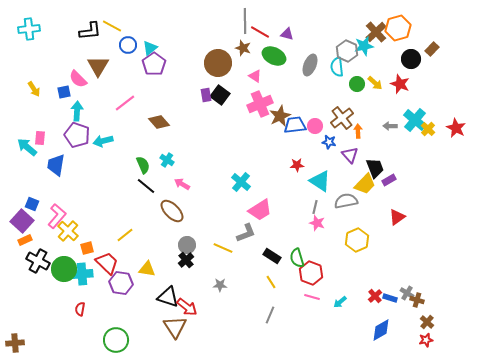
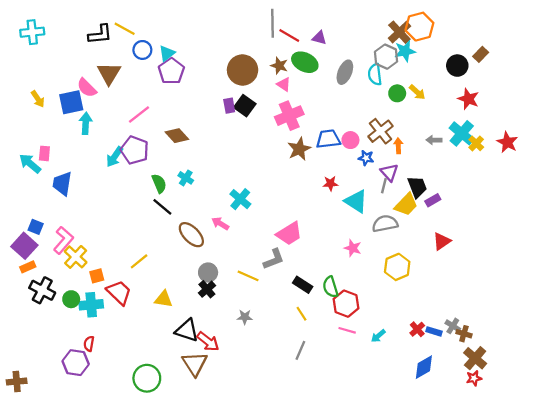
orange hexagon: (398, 28) -> (419, 27), moved
brown cross: (376, 32) -> (399, 32), moved
brown star: (243, 48) -> (279, 66), moved
red star: (400, 84) -> (468, 99), moved
blue square: (64, 92) -> (71, 102), size x1.6
brown star: (280, 116) -> (299, 149), moved
purple pentagon: (77, 135) -> (135, 150), moved
cyan arrow: (103, 141) -> (115, 157), turned -42
cyan cross: (241, 182) -> (240, 199), moved
pink arrow: (182, 184) -> (220, 224), moved
gray line: (315, 207) -> (384, 186), moved
green circle: (64, 269) -> (71, 299), size x0.6
purple hexagon: (121, 283) -> (76, 363), moved
brown cross: (427, 322) -> (475, 358), size x1.5
green circle: (116, 340) -> (147, 378), moved

